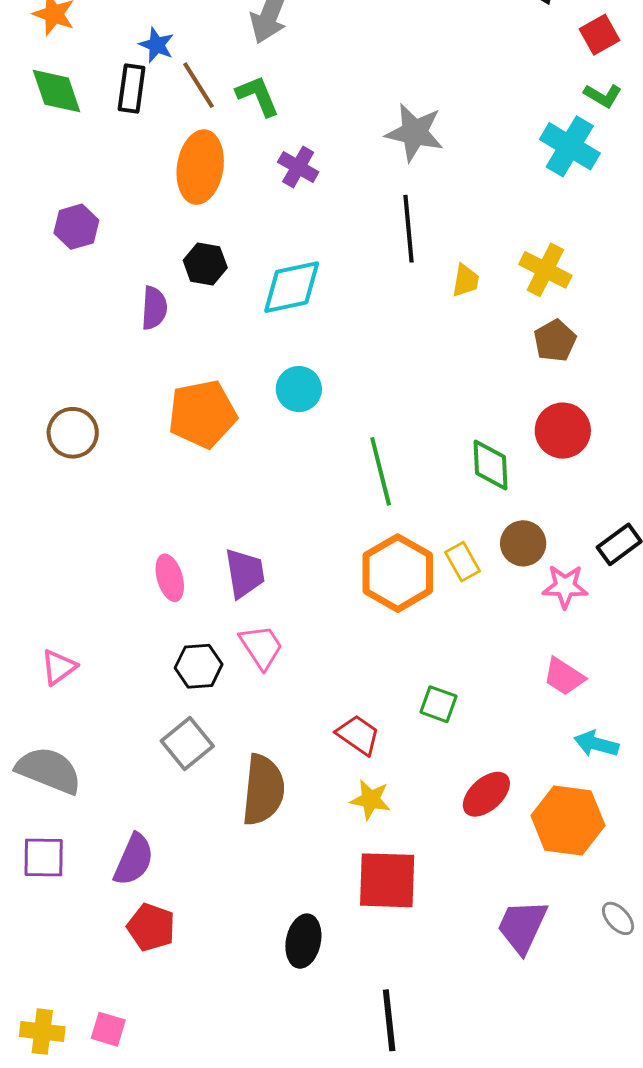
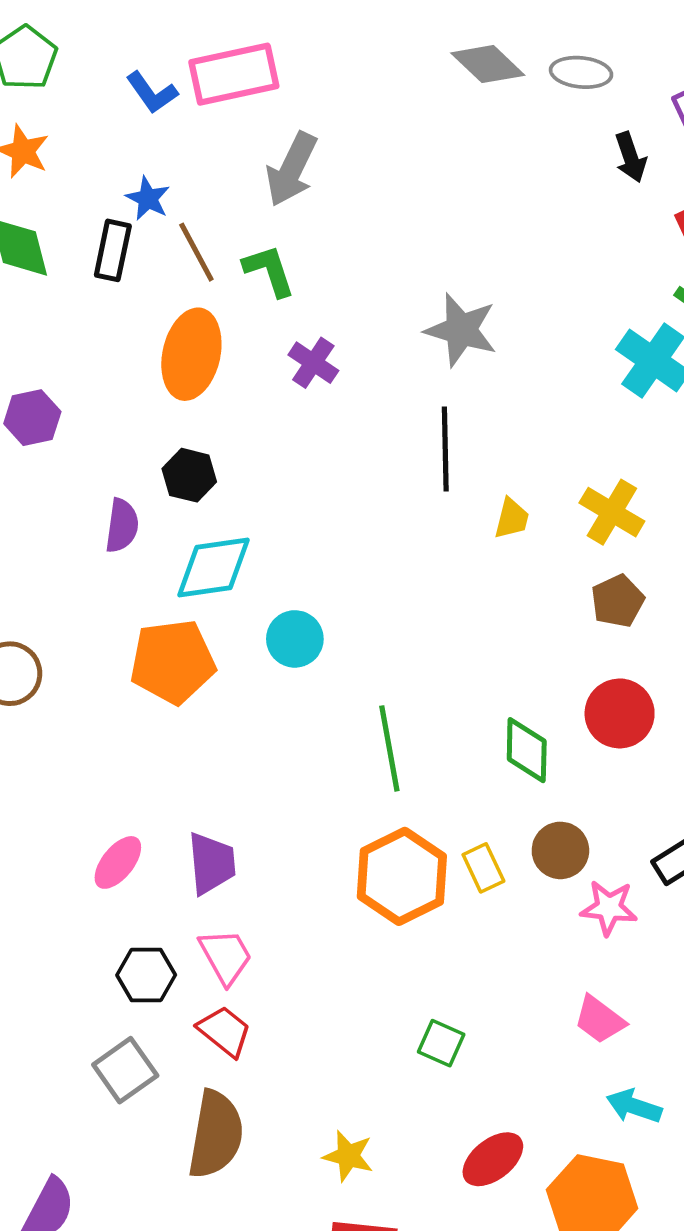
cyan diamond: (292, 287) -> (213, 568), moved
pink ellipse: (170, 578) -> (118, 862), turned 51
red trapezoid: (358, 735) -> (224, 1031), moved

